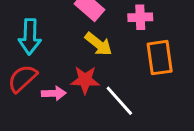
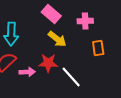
orange rectangle: (160, 58) -> (98, 48), size x0.7

